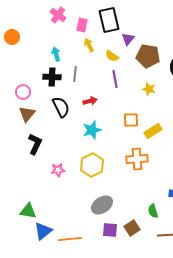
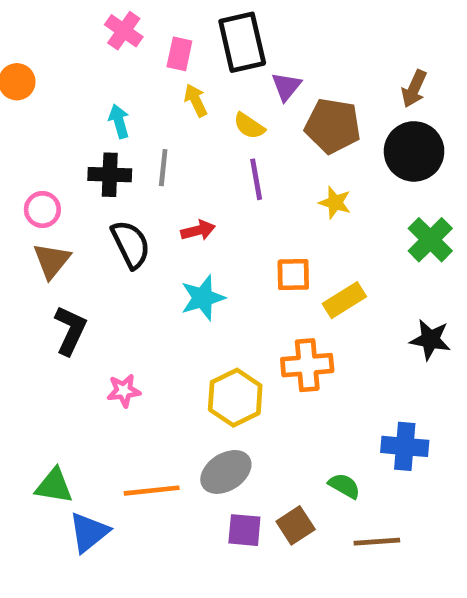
yellow hexagon: (92, 165) -> (235, 398), moved
green semicircle: (153, 211) -> (344, 486), turned 136
orange line: (70, 239) -> (152, 491), moved

